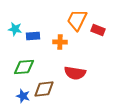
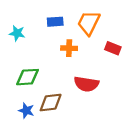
red rectangle: (98, 30) -> (113, 48), moved
blue rectangle: (33, 36) -> (55, 22), moved

